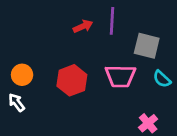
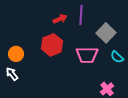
gray square: (147, 46) -> (106, 33), turned 30
red hexagon: (72, 80) -> (52, 45), moved

